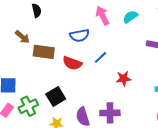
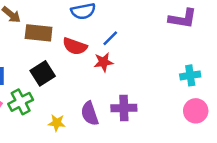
red star: (124, 79) -> (103, 62), moved
black square: (56, 96) -> (43, 73), moved

